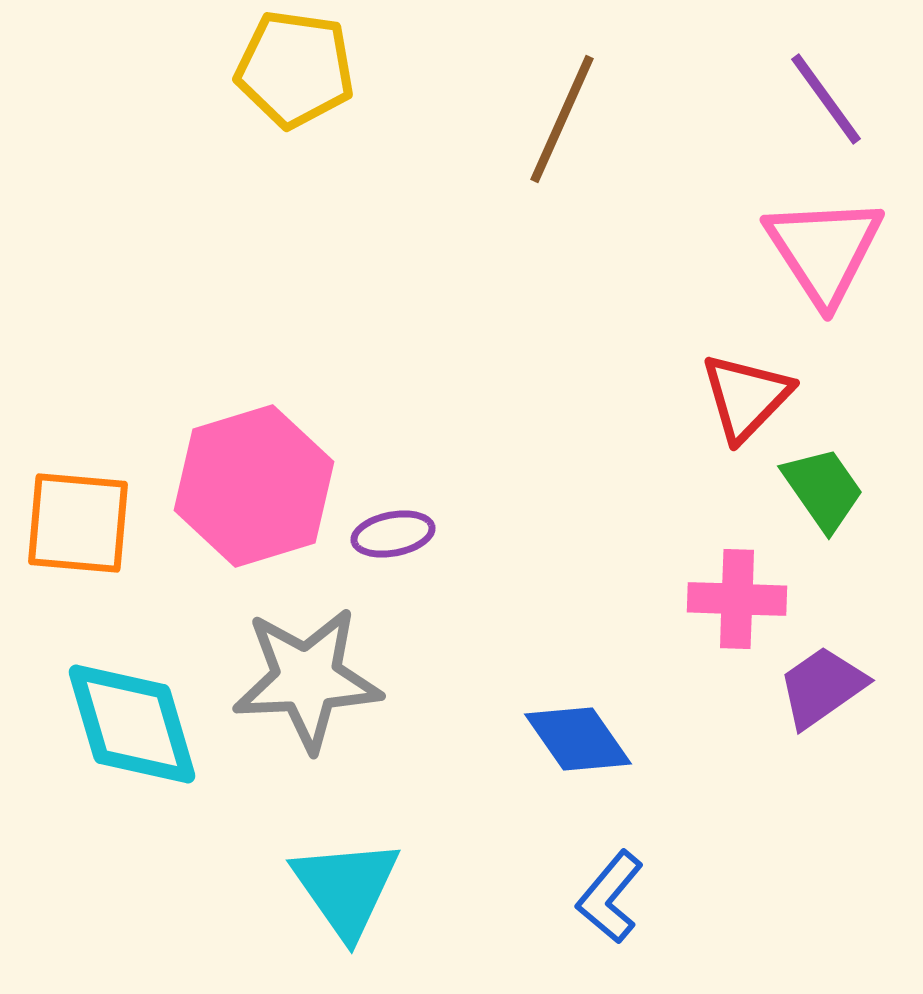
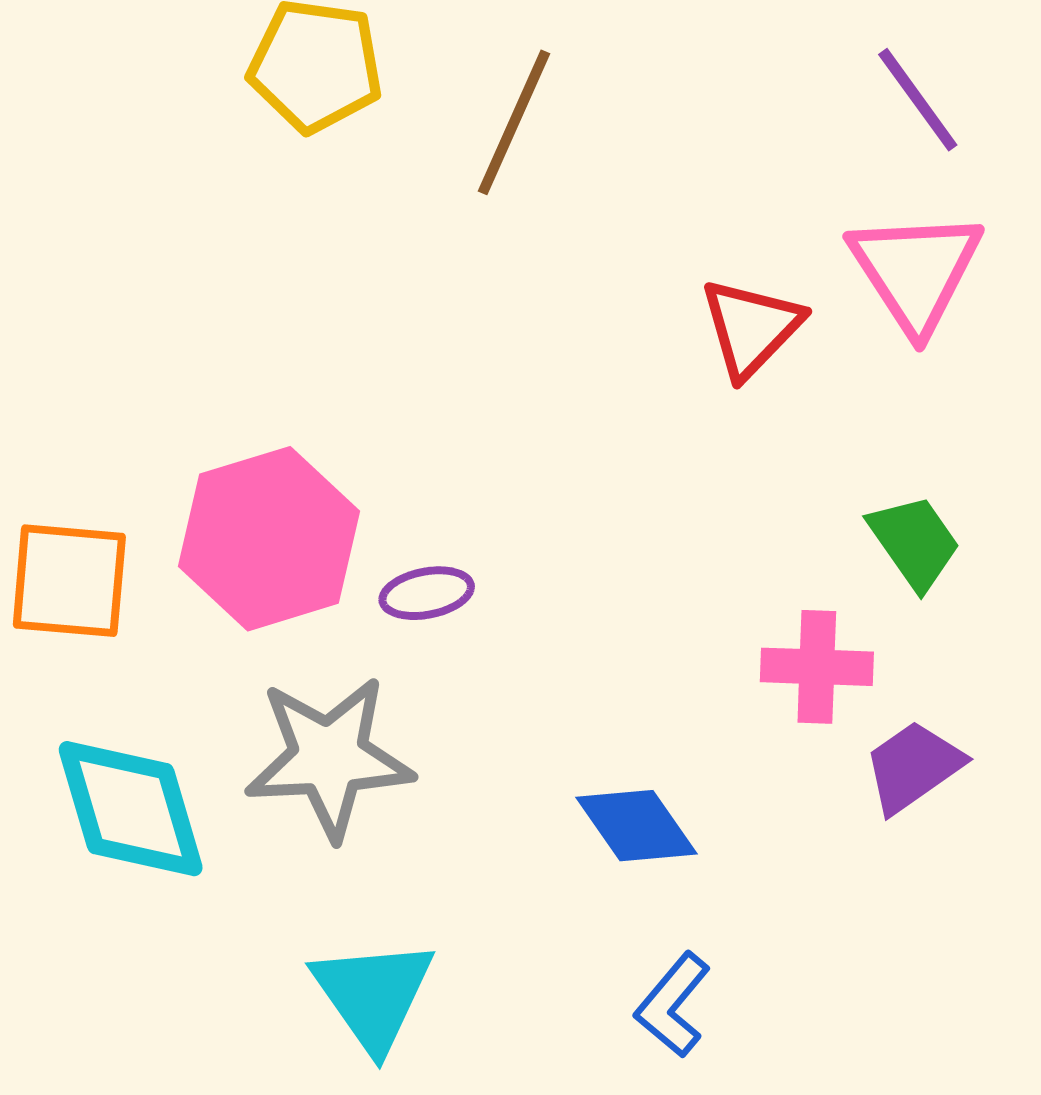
brown line: (562, 119) -> (514, 122), moved
red triangle: (746, 397) -> (751, 328), moved

